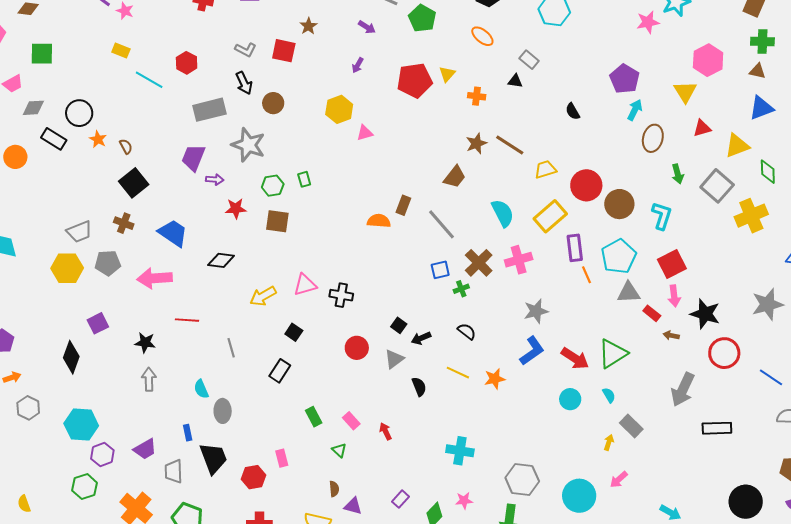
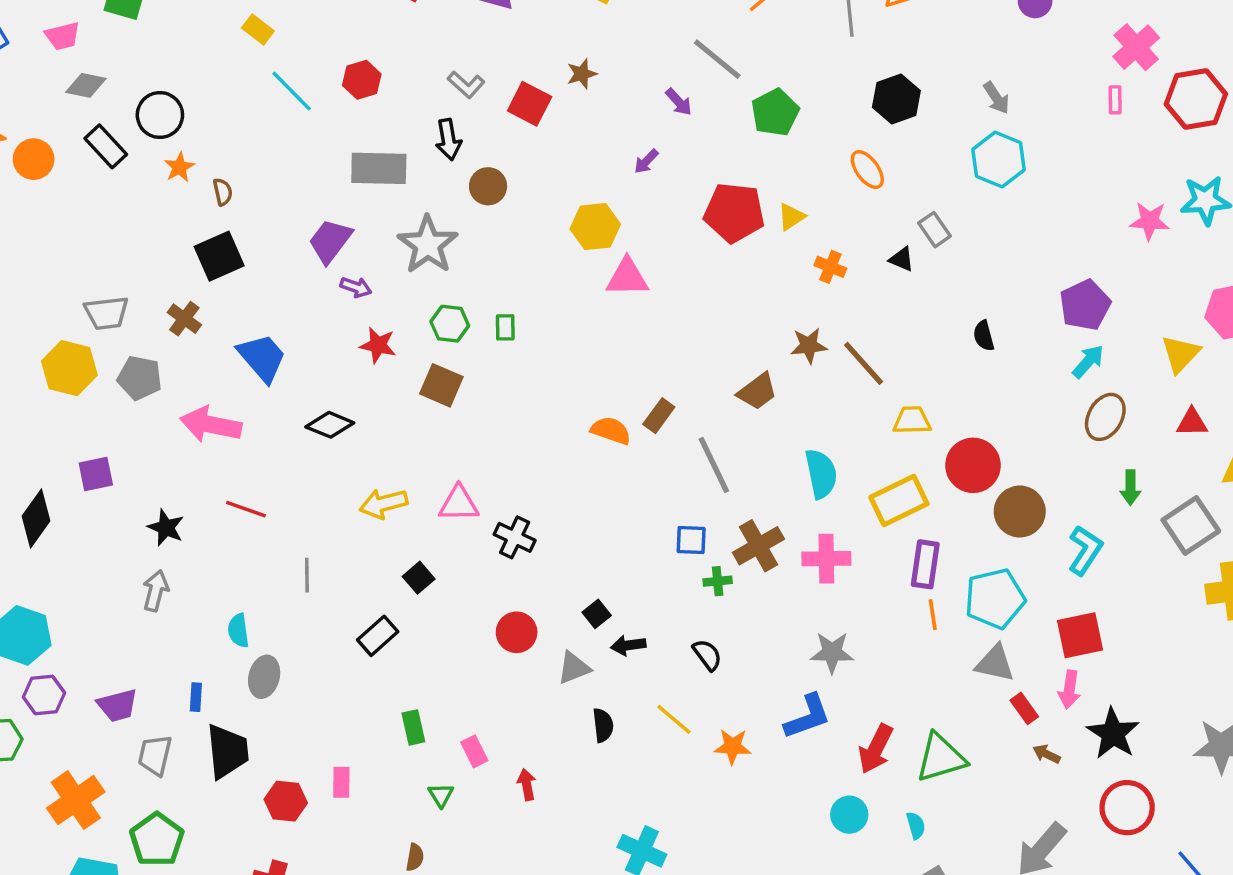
pink triangle: (365, 133) -> (627, 277), size x1.5
red arrow: (575, 358) -> (876, 749), turned 68

